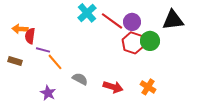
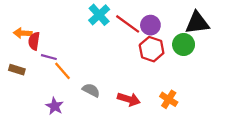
green circle: (150, 41) -> (184, 45), moved

